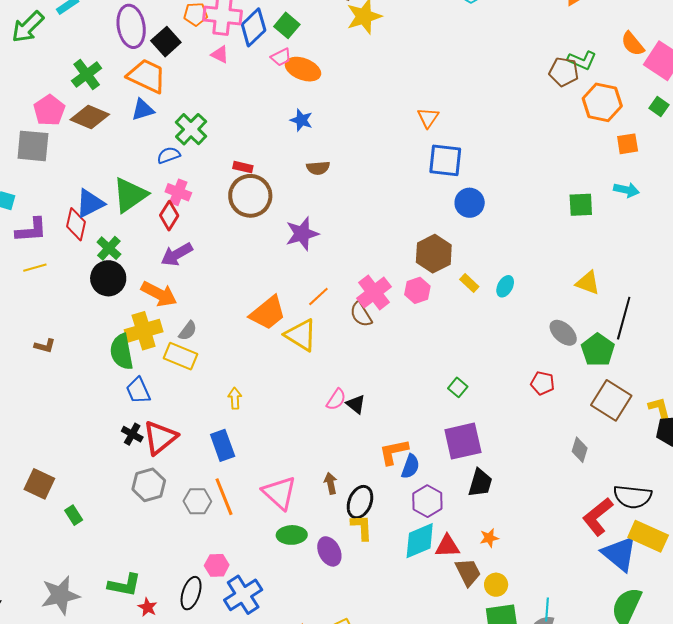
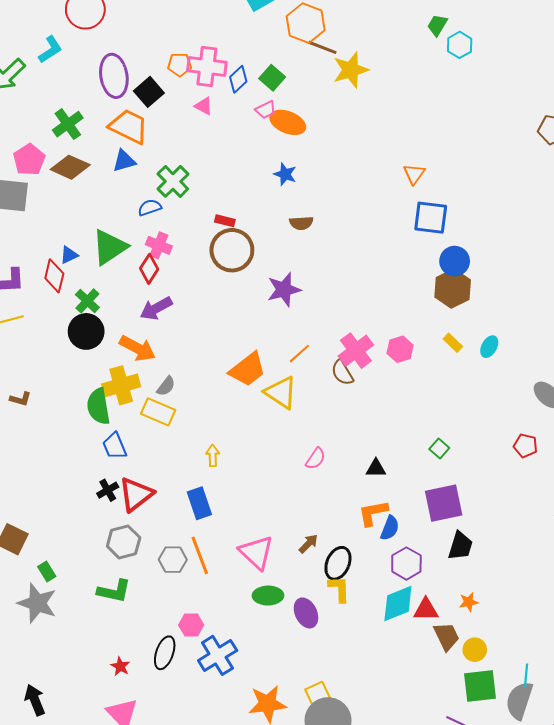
blue diamond: (254, 27) -> (238, 79), size x0.7
blue triangle: (90, 203) -> (69, 255), size x0.6
brown hexagon: (434, 254) -> (453, 288), moved
black triangle: (356, 404) -> (376, 468), moved, turned -40
black cross: (132, 434) -> (108, 490), turned 30
brown arrow: (331, 483) -> (308, 544), turned 55
green L-shape: (124, 585) -> (114, 591), moved
gray star: (60, 595) -> (37, 603), moved, turned 30

